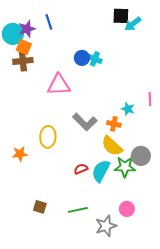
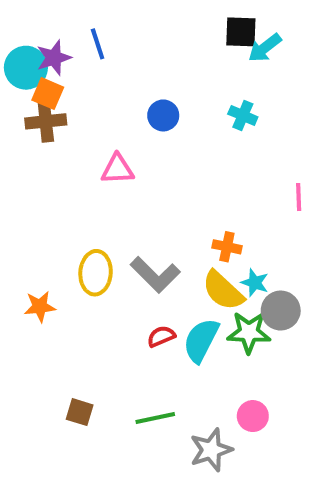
cyan cross: (95, 59) -> (243, 115), moved
pink triangle: (59, 85) -> (117, 169), size x0.7
cyan star: (128, 109) -> (255, 283), moved
gray L-shape: (85, 122) -> (155, 275), moved

